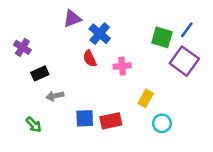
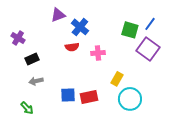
red semicircle: (90, 59) -> (72, 47), turned -72
gray arrow: (55, 96) -> (36, 81), moved
cyan circle: (162, 123) -> (130, 99), size x1.5
green arrow: (34, 125) -> (27, 108), moved

